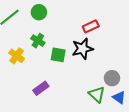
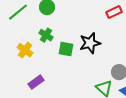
red rectangle: (91, 26) -> (114, 12), moved
purple rectangle: (41, 88) -> (36, 82), moved

